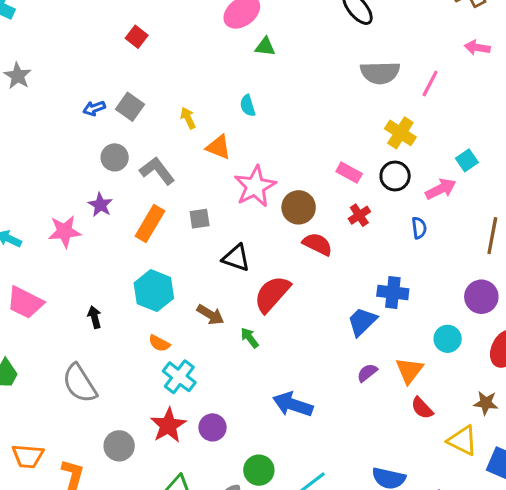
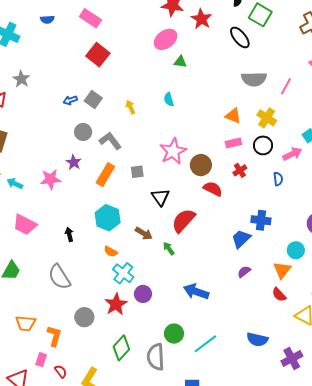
red square: (137, 37) -> (98, 55), size x1.6
orange triangle: (219, 147) -> (233, 116), moved
pink rectangle: (349, 173) -> (233, 143), turned -42
black triangle: (236, 258) -> (160, 197), turned 36
orange triangle: (409, 370) -> (282, 270), moved
purple circle: (213, 427) -> (143, 294), moved

